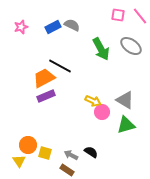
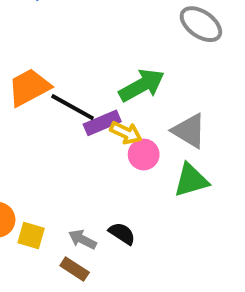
green arrow: (101, 49) -> (142, 85), moved, turned -90
black line: (60, 66) -> (73, 107), moved
purple rectangle: (46, 96) -> (102, 123), moved

